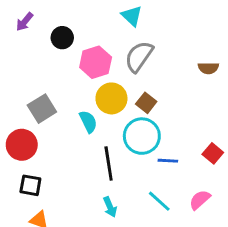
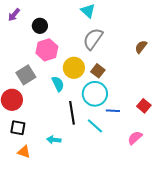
pink hexagon: (96, 62) -> (47, 50), moved
brown semicircle: (208, 68) -> (141, 47), turned 128
cyan line: (159, 201) -> (95, 126), moved
cyan arrow: (110, 207) -> (54, 140), moved, turned 120

